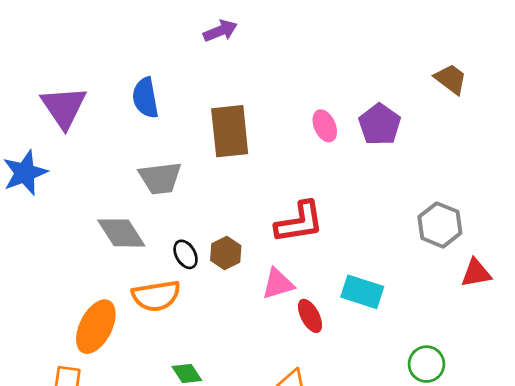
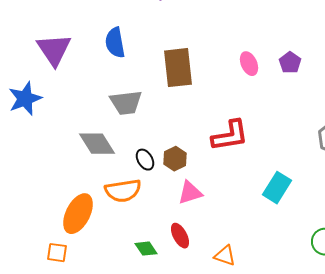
purple pentagon: (380, 124) -> (290, 63), size x0.7
pink triangle: (278, 284) -> (190, 193), moved
cyan rectangle: (362, 292) -> (277, 188), turned -76
red ellipse: (310, 316) -> (180, 236), moved

